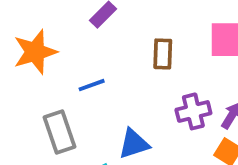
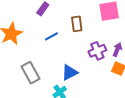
blue line: (92, 85) -> (51, 36), moved

